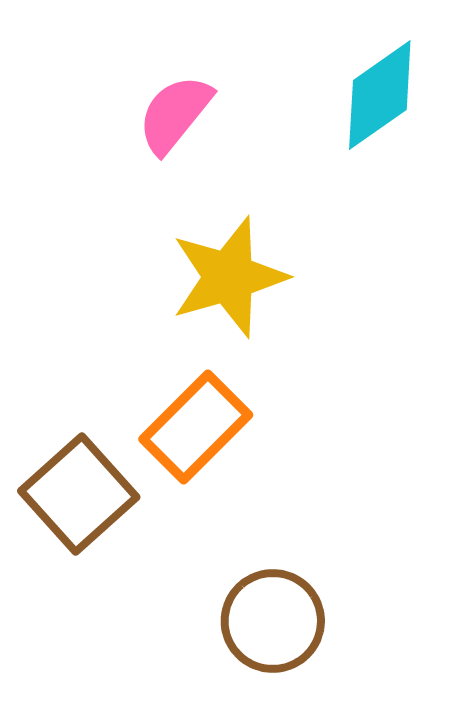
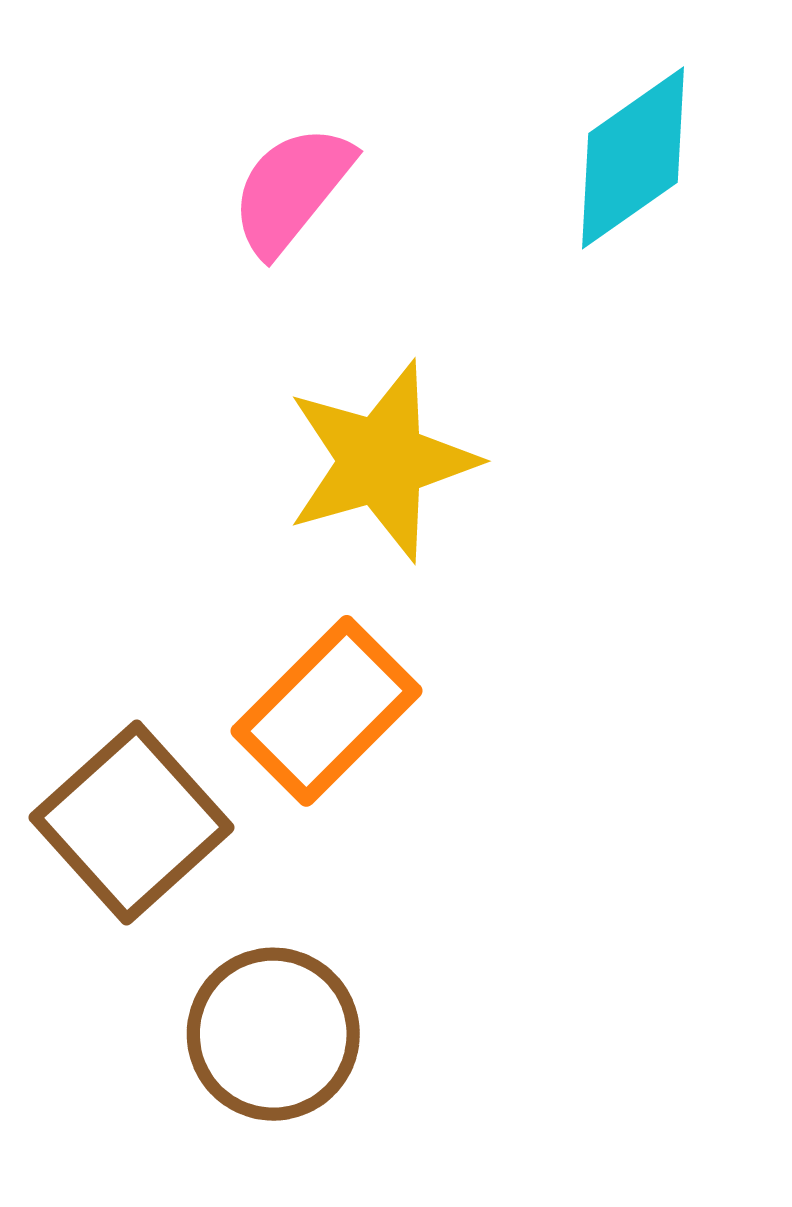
brown circle: (273, 621) -> (273, 1034), moved

